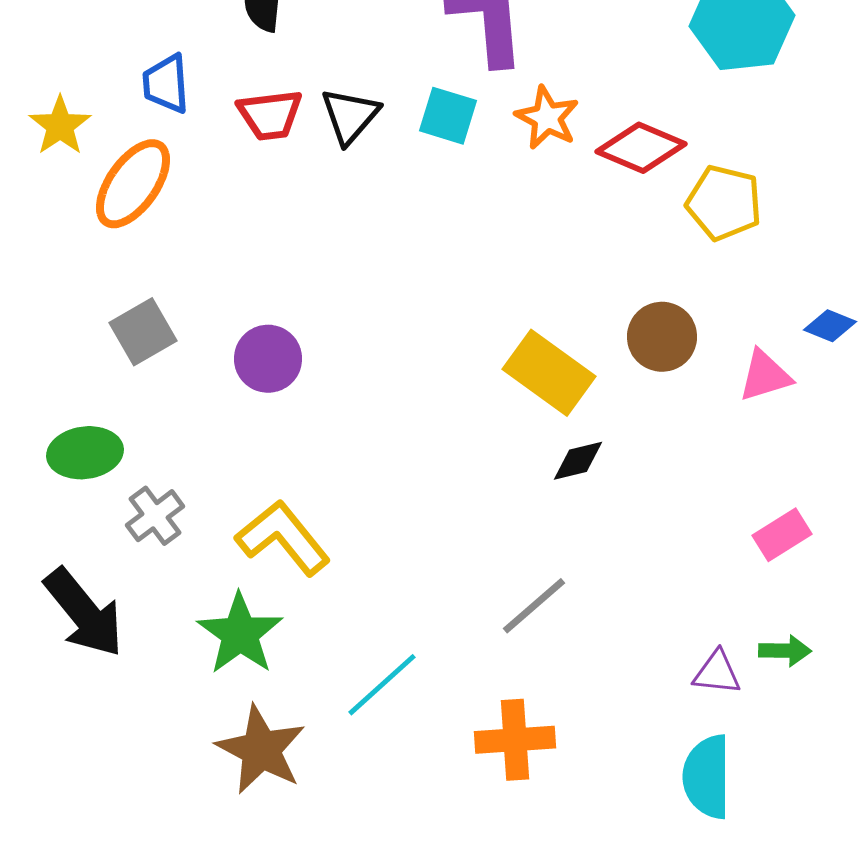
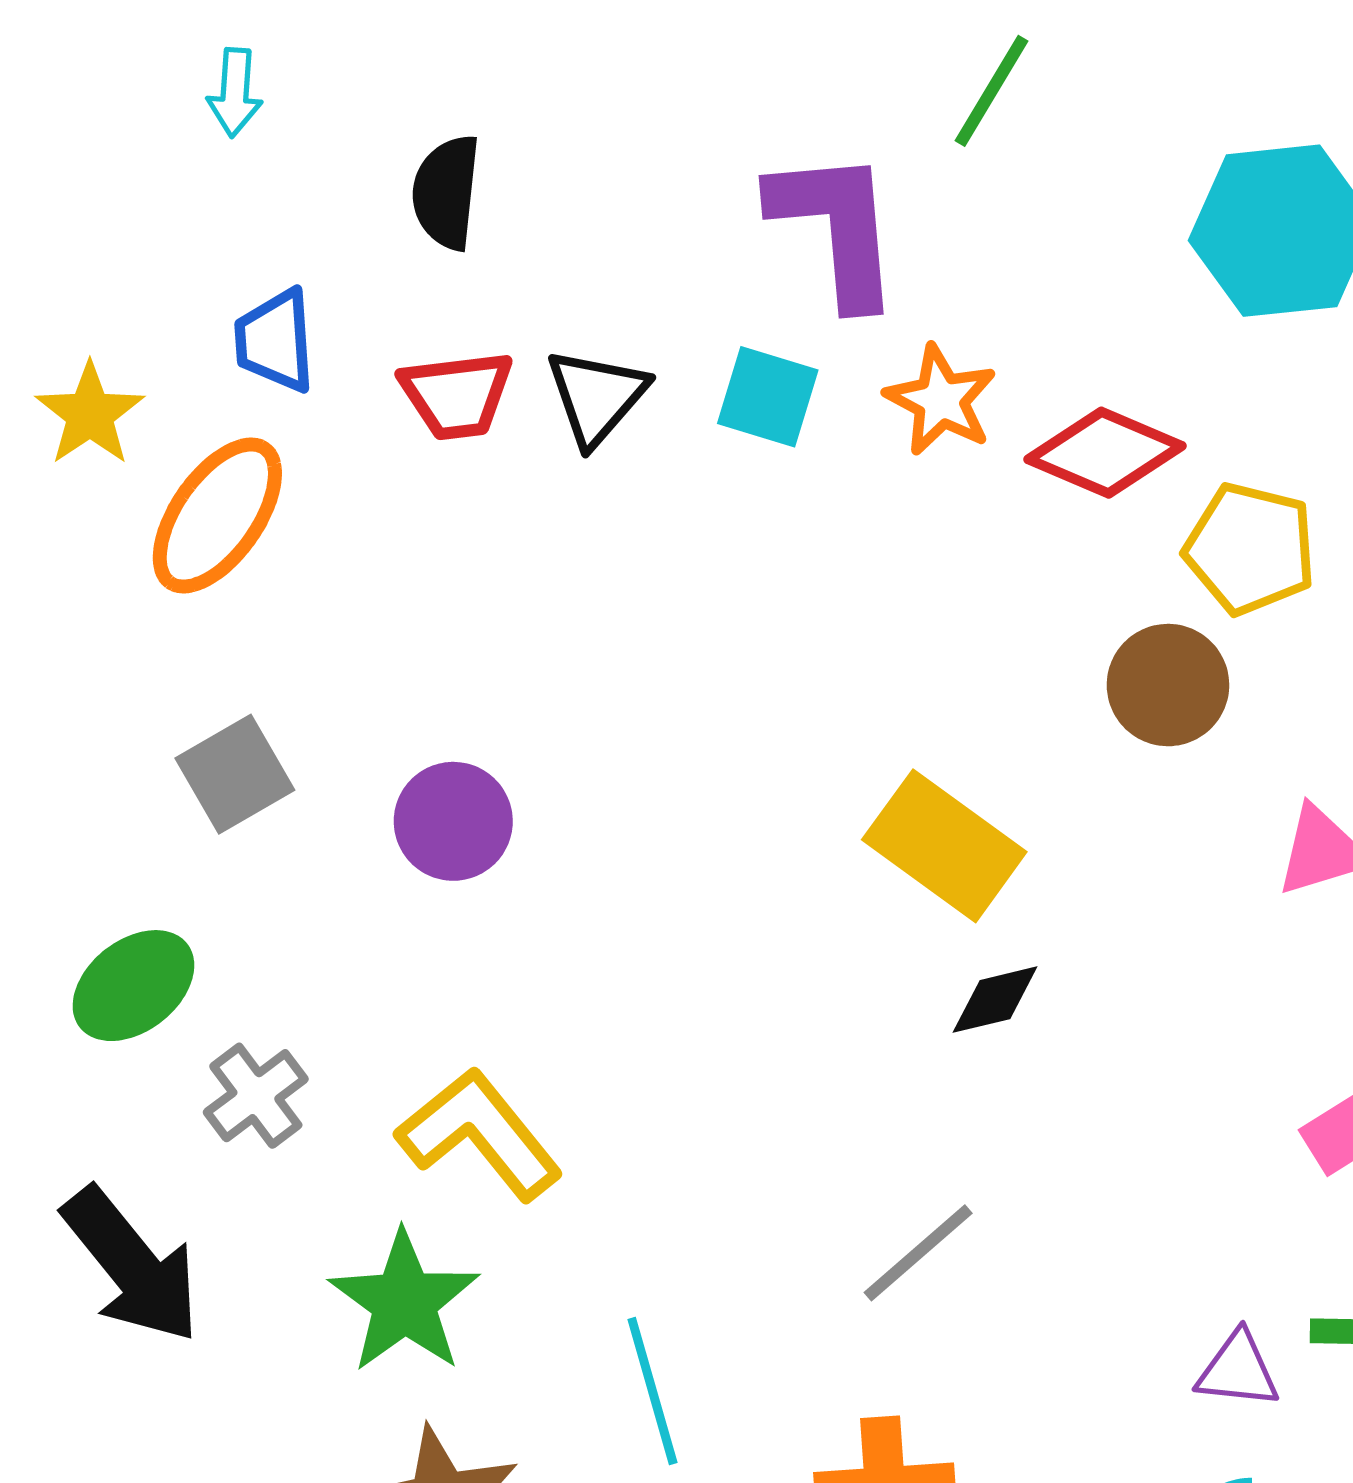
brown circle: (662, 337) -> (1168, 685), moved
green ellipse: (85, 453) -> (133, 986), turned -30
cyan line: (382, 685) -> (652, 1391), turned -64

